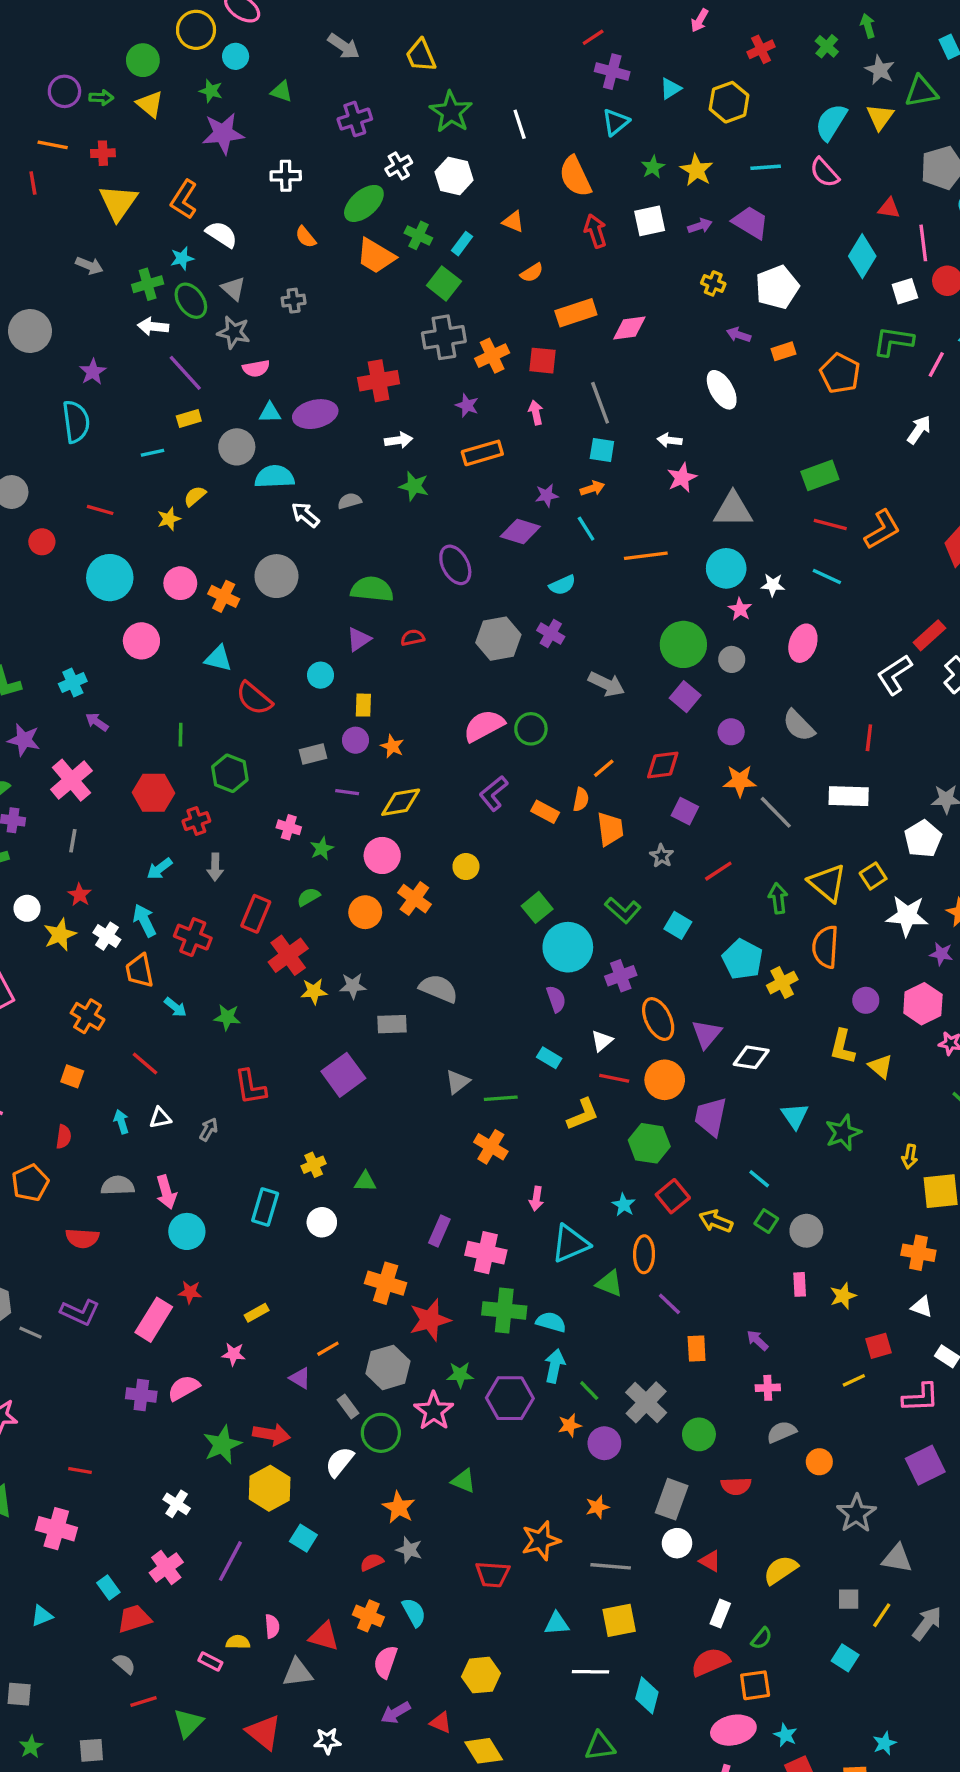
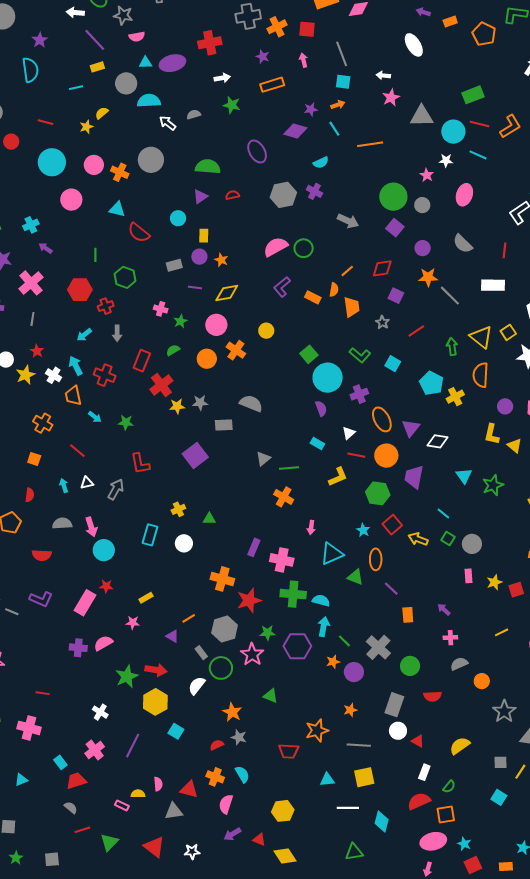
cyan circle: (726, 568) -> (453, 132), moved
gray arrow: (209, 1129) -> (116, 489), size x1.5
red square: (878, 1346) -> (516, 590), moved

